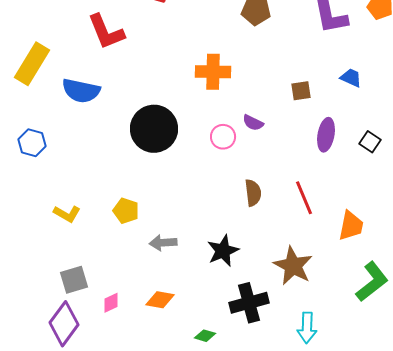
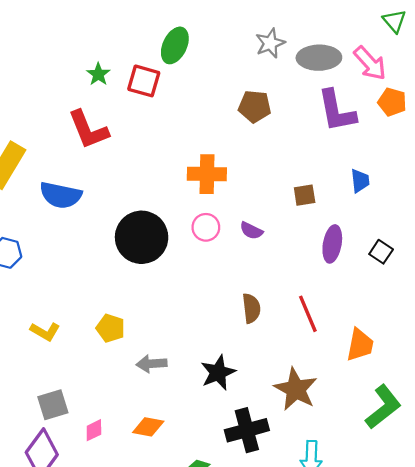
blue trapezoid: (351, 78) -> (360, 181), turned 60
pink circle: (223, 137) -> (206, 227), moved

